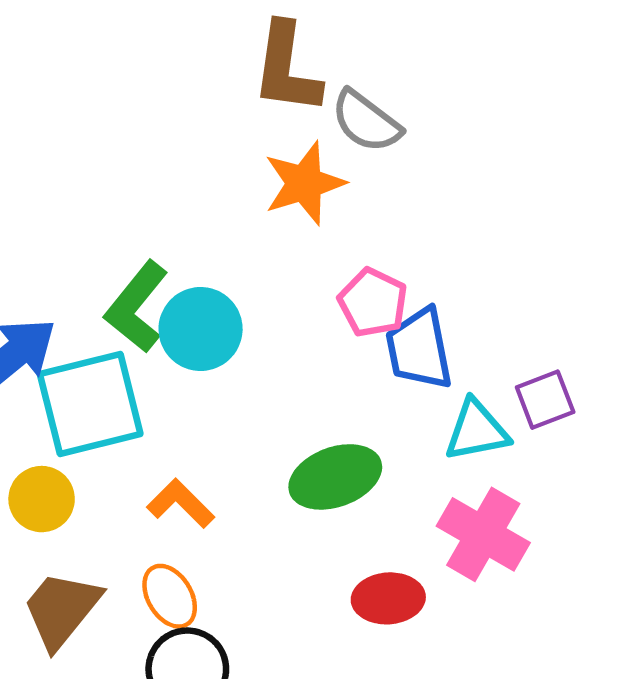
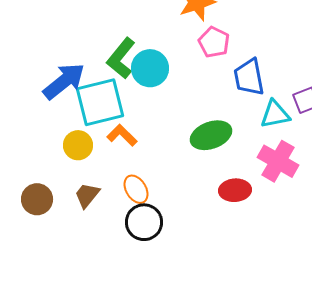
pink pentagon: (373, 303) -> (214, 42), moved
orange L-shape: (181, 503) -> (122, 135), moved
brown trapezoid: (61, 609) -> (87, 195), size x0.7

